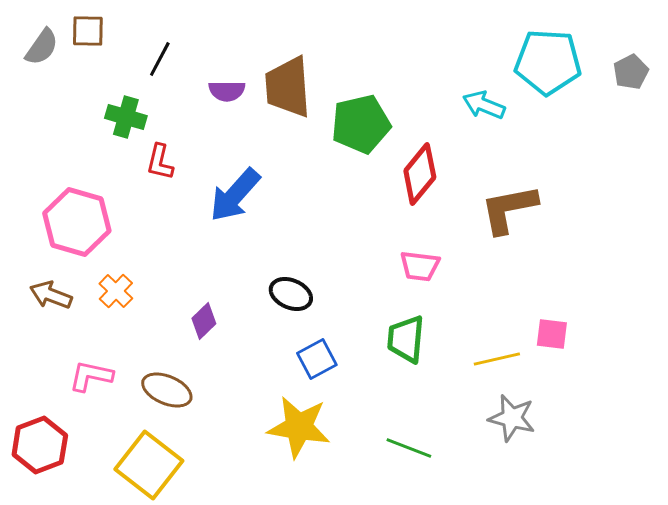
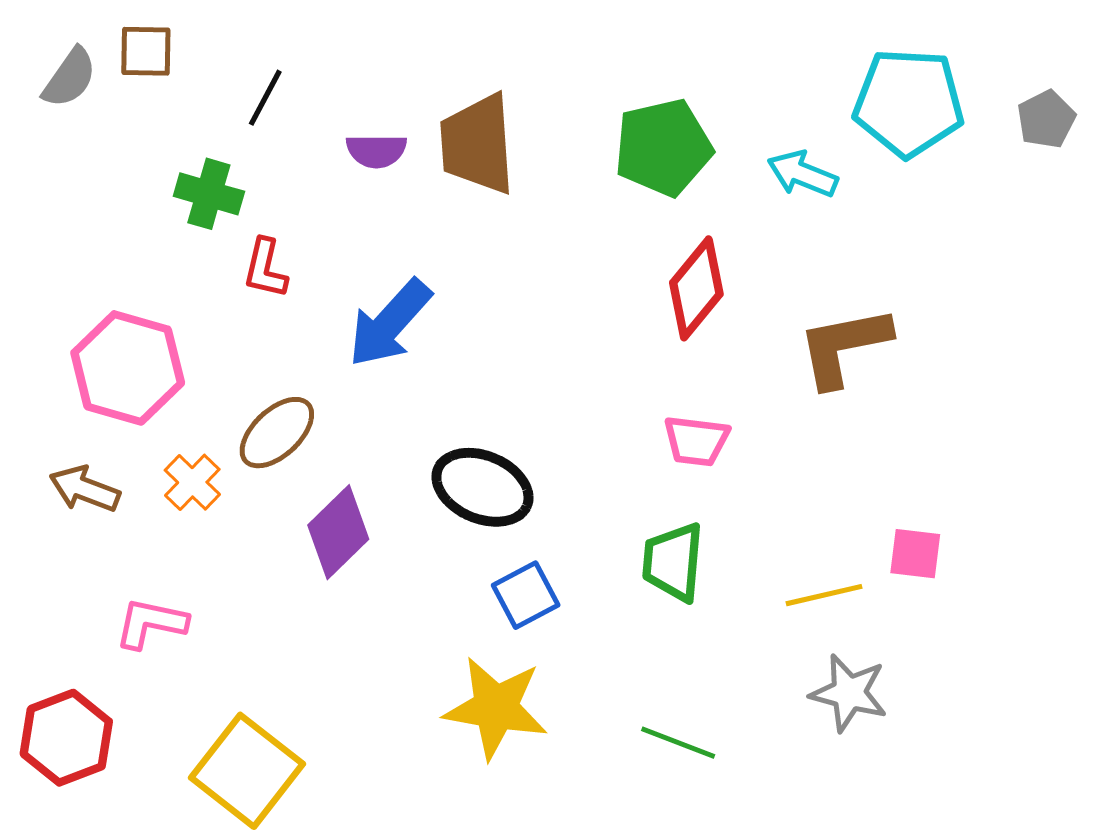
green pentagon: (361, 124) -> (663, 147), moved
black ellipse: (291, 294) -> (482, 487), size x1.4
purple diamond: (204, 321) -> (338, 532), size x1.5
brown ellipse: (167, 390) -> (277, 433), moved, turned -66

